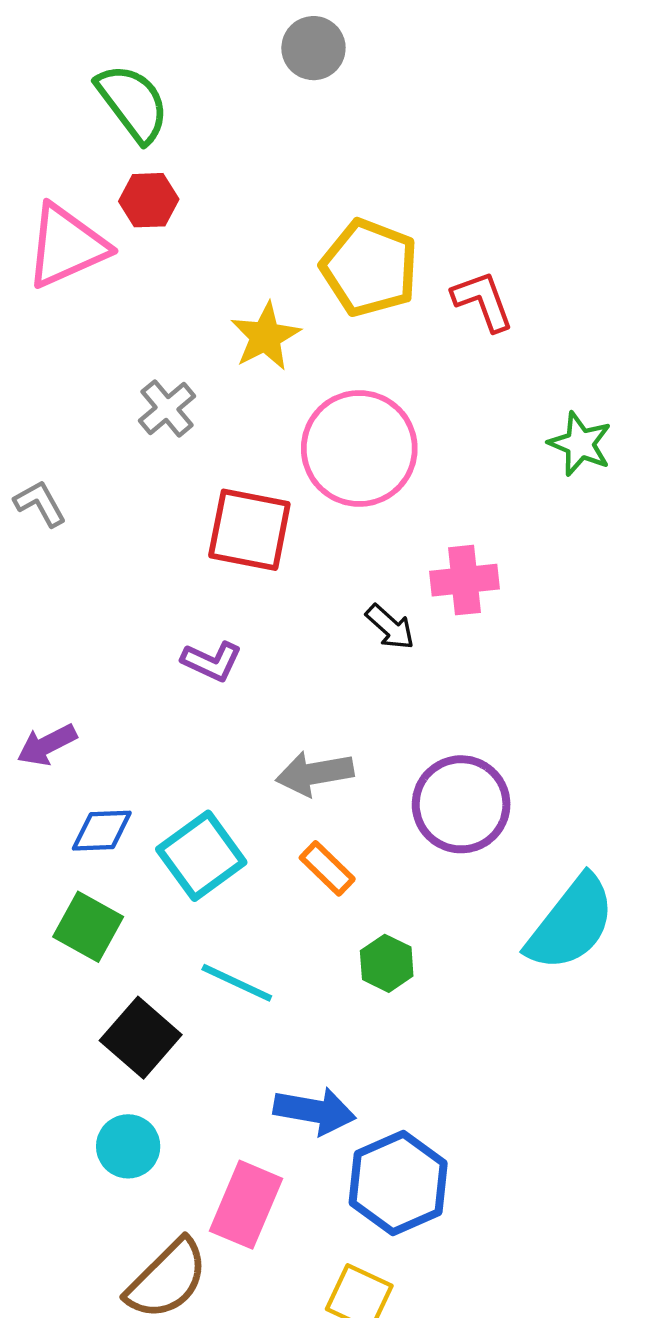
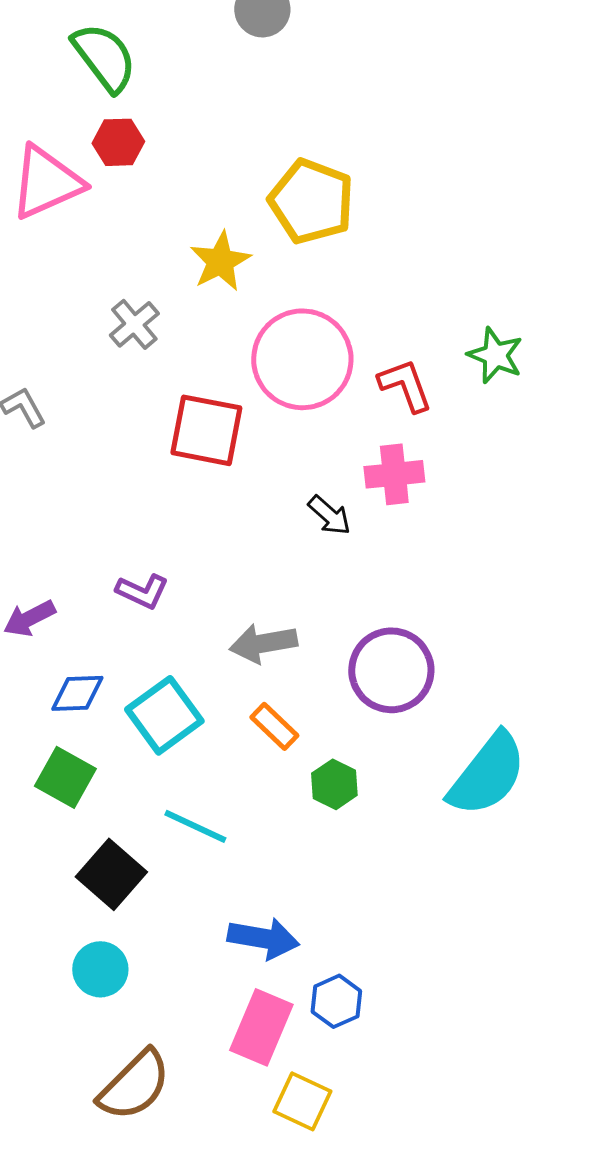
red L-shape: (483, 301) -> (405, 385), moved
purple L-shape: (212, 661) -> (142, 591), moved
green hexagon: (387, 963) -> (334, 784), moved
blue hexagon: (398, 1183) -> (336, 1001), size x0.6
pink rectangle: (246, 1205) -> (261, 1027), moved

